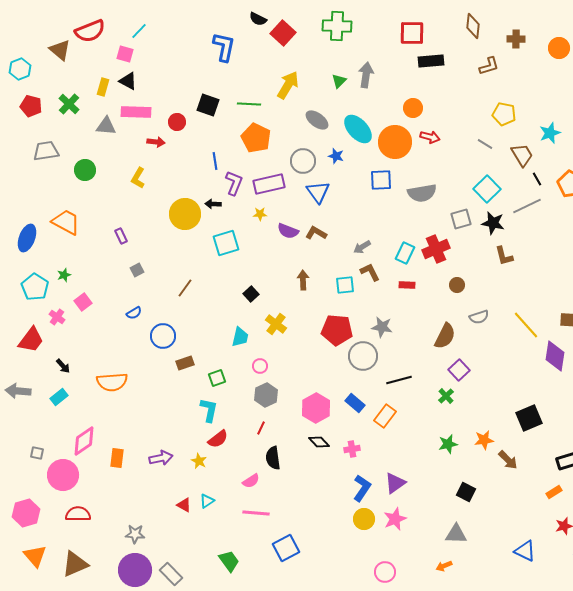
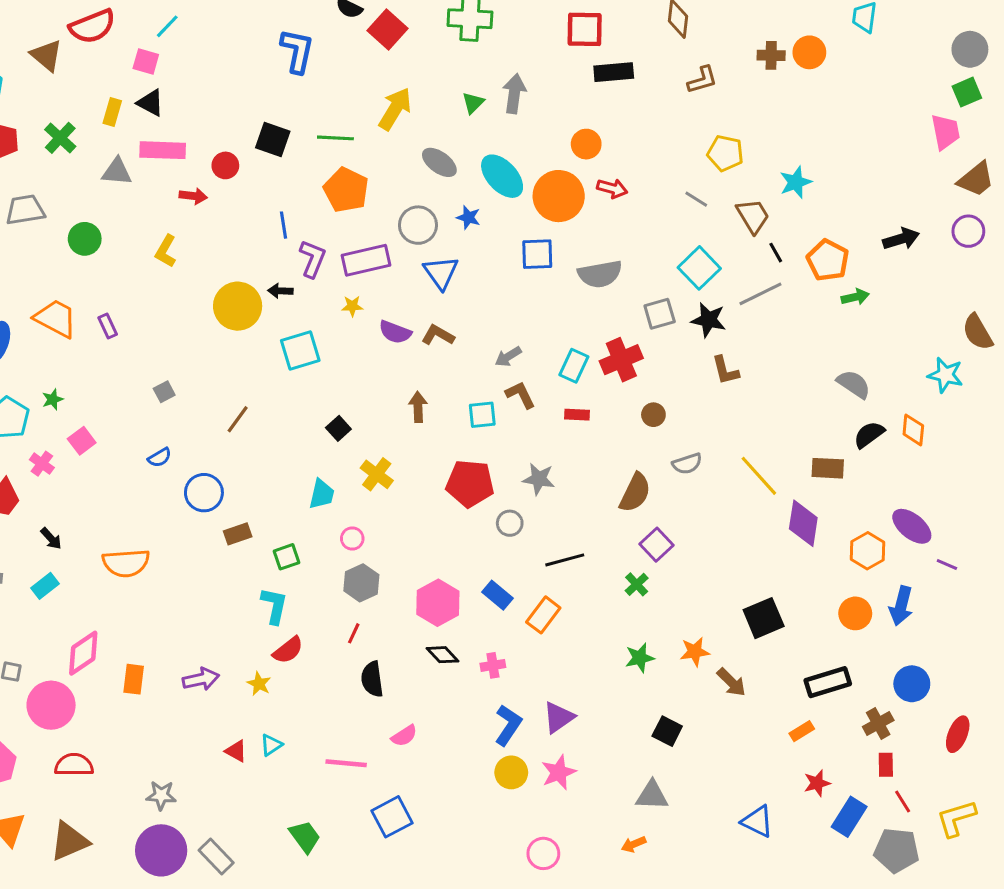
brown cross: (516, 39) -> (771, 55), moved
purple rectangle: (121, 236) -> (108, 326), moved
gray circle: (363, 356) -> (510, 523), size x0.6
pink semicircle: (251, 481) -> (404, 736), moved

